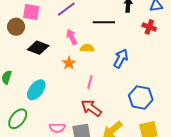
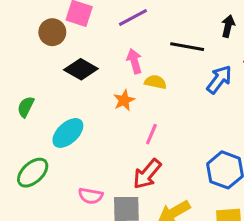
blue arrow: (121, 58) -> (219, 79), moved
red arrow: (91, 108) -> (147, 174), turned -95

